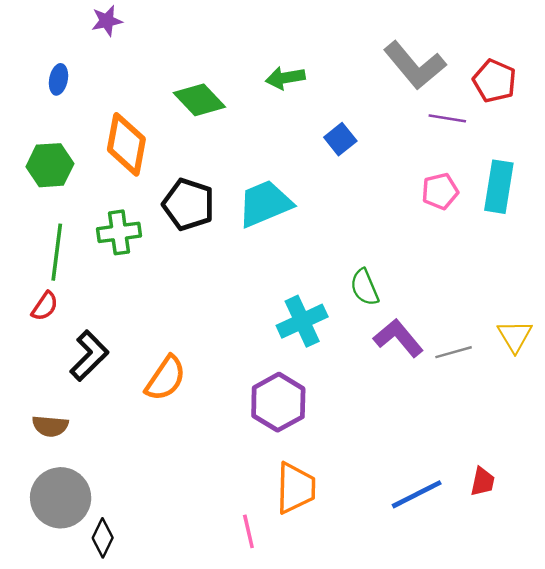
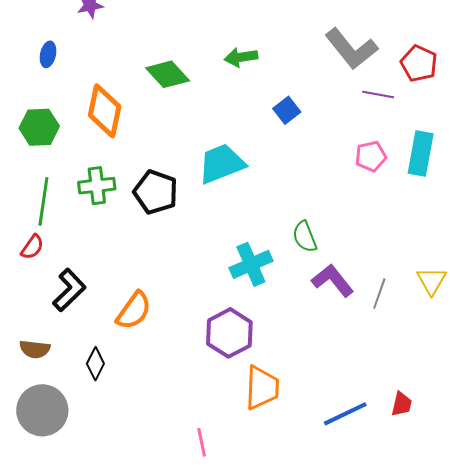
black pentagon: (188, 204) -> (156, 192), moved
gray line: (454, 352) -> (379, 294), turned -56
orange trapezoid: (296, 488) -> (262, 388), moved
black diamond: (103, 538) -> (95, 364), moved

